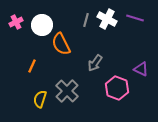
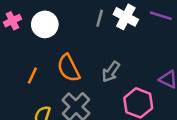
orange semicircle: (61, 44) -> (68, 68), moved

